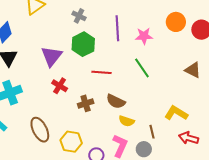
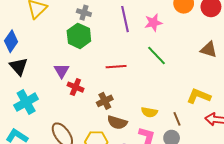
green hexagon: (83, 44) -> (79, 36), moved
purple triangle: (51, 56) -> (61, 71), moved, size x0.7
brown semicircle: (116, 101) -> (117, 122), moved

